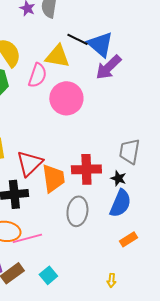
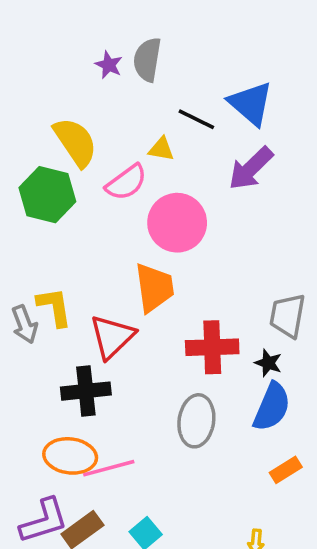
blue triangle: (100, 44) -> (251, 103), moved
yellow triangle: (57, 56) -> (161, 149), size x0.6
pink semicircle: (37, 75) -> (126, 182), turned 35
orange trapezoid: (53, 178) -> (154, 288), moved

